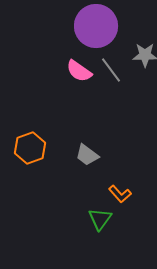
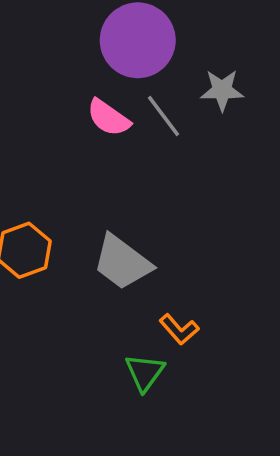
gray trapezoid: (87, 155) -> (122, 262), size x1.5

